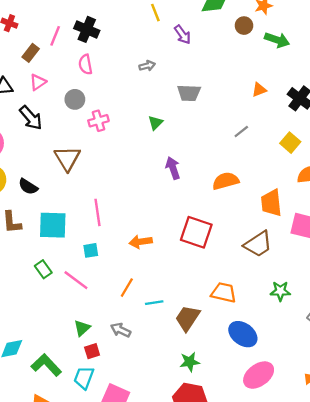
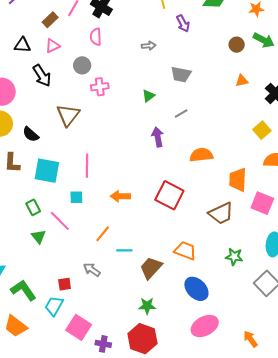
brown circle: (244, 26) -> (237, 45), moved
gray line: (241, 131) -> (181, 113), moved
green triangle: (82, 328) -> (39, 237), moved, turned -35

